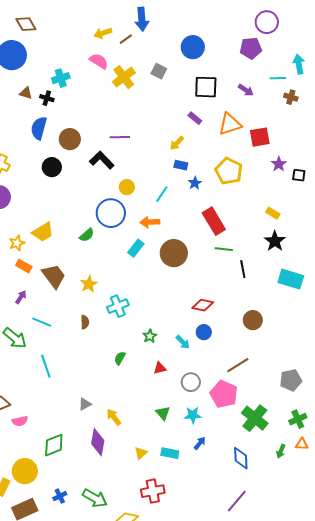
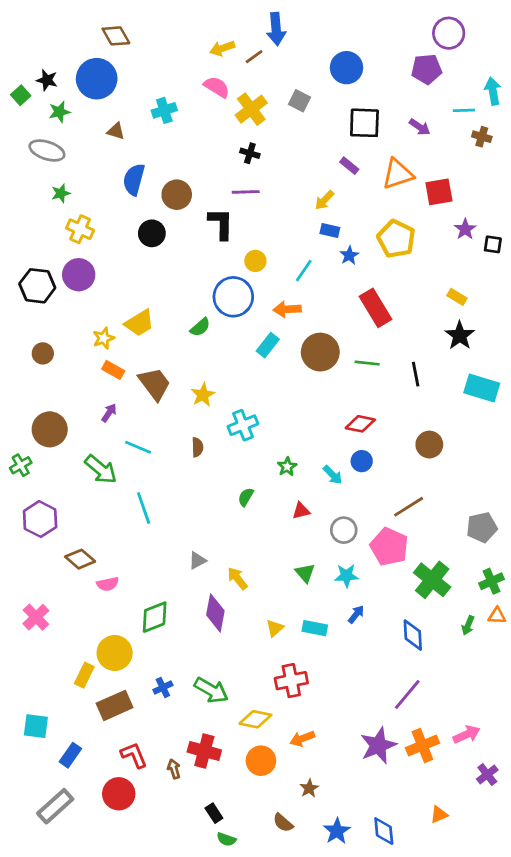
black cross: (47, 98) -> (250, 153), moved
black L-shape: (102, 160) -> (221, 224), turned 45
green line: (224, 249) -> (367, 363), moved

